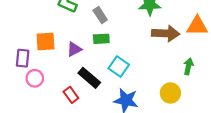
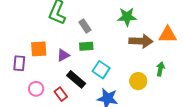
pink circle: (35, 78) -> (36, 89), moved
yellow circle: (170, 93) -> (138, 81), moved

